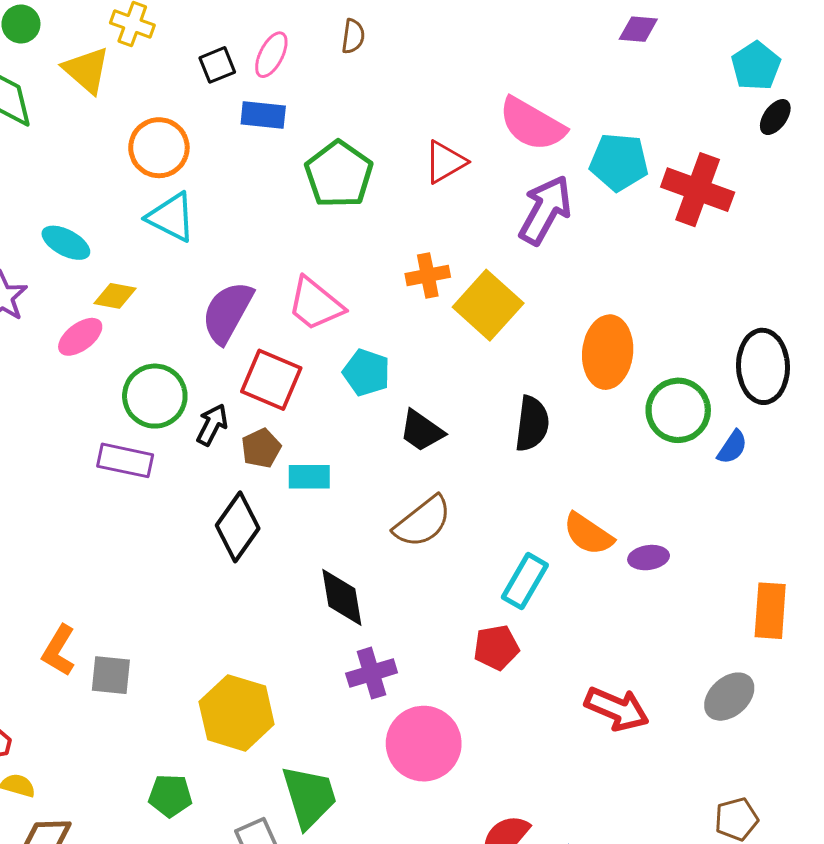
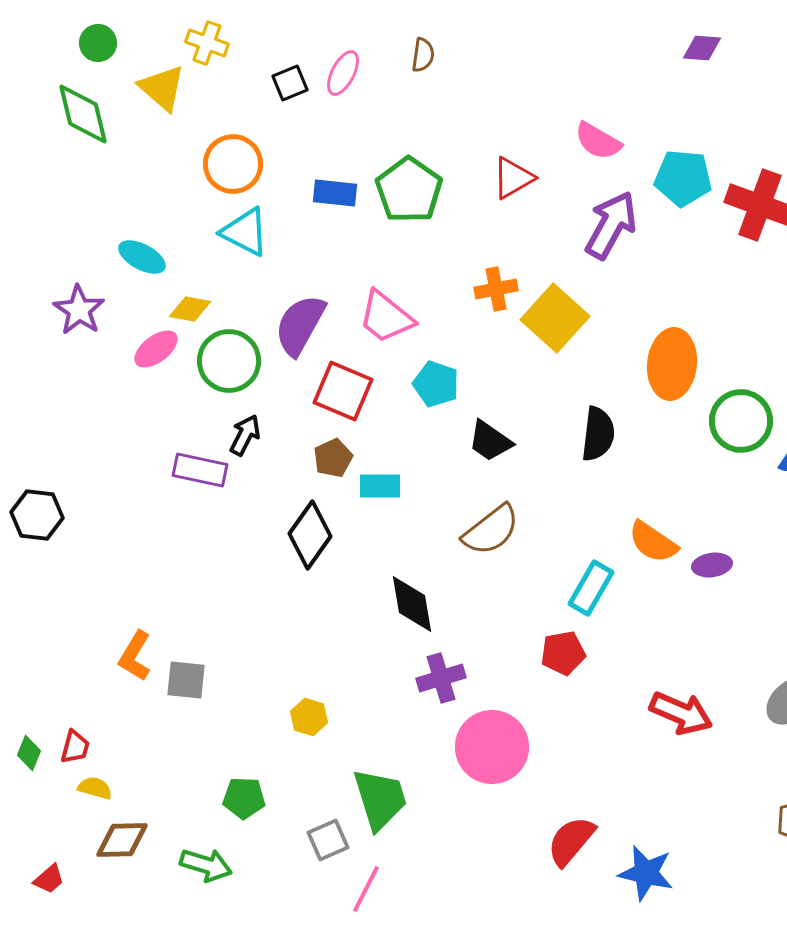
blue rectangle: (263, 115) -> (335, 193), moved
pink semicircle: (532, 124) -> (598, 141), size x0.7
green circle: (155, 396) -> (229, 361), moved
black arrow: (212, 425) -> (245, 435), moved
yellow hexagon: (237, 713) -> (309, 717), size x0.5

